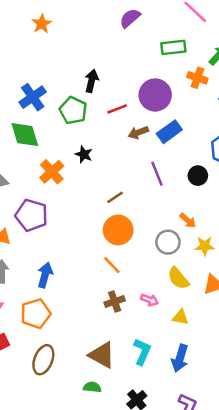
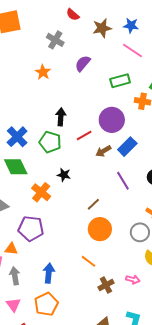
orange star: (42, 24) -> (43, 72), moved
orange line: (112, 265) -> (88, 261), moved

